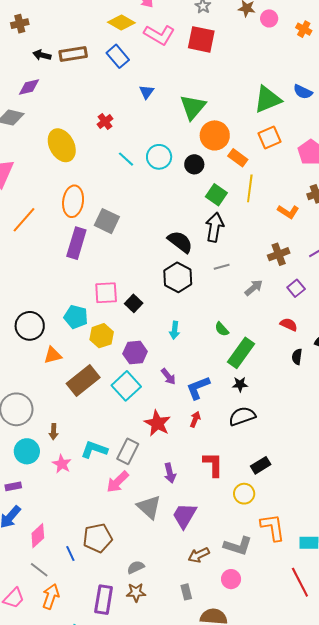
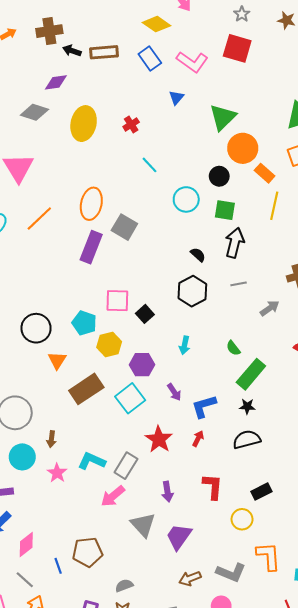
brown cross: (20, 24) -> (49, 31), moved, size x1.4
pink L-shape: (159, 35) -> (192, 62), moved
yellow ellipse: (62, 145) -> (84, 124), moved, turned 36
cyan circle: (159, 157) -> (186, 199), moved
green square: (216, 195) -> (225, 210), moved, turned -30
black semicircle: (180, 242) -> (198, 255), size x0.6
orange triangle: (53, 355) -> (57, 360), turned -48

